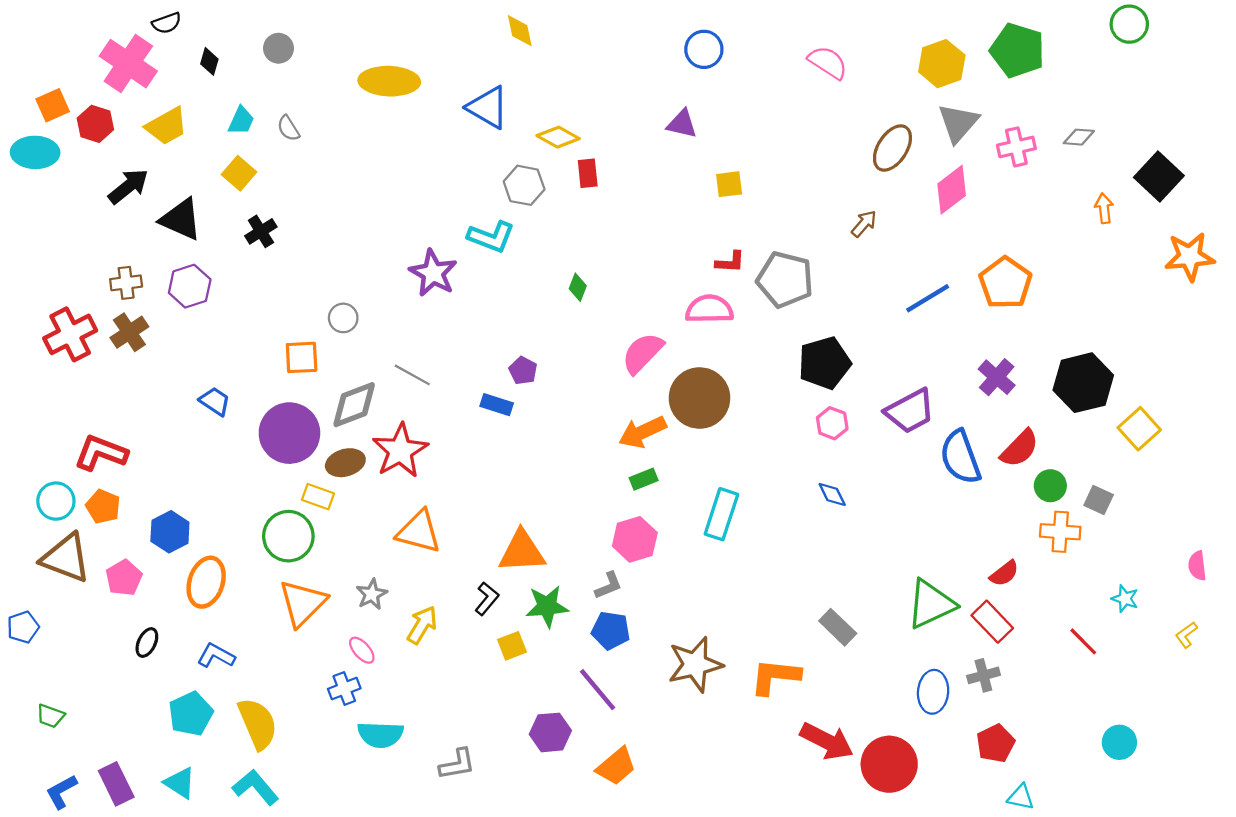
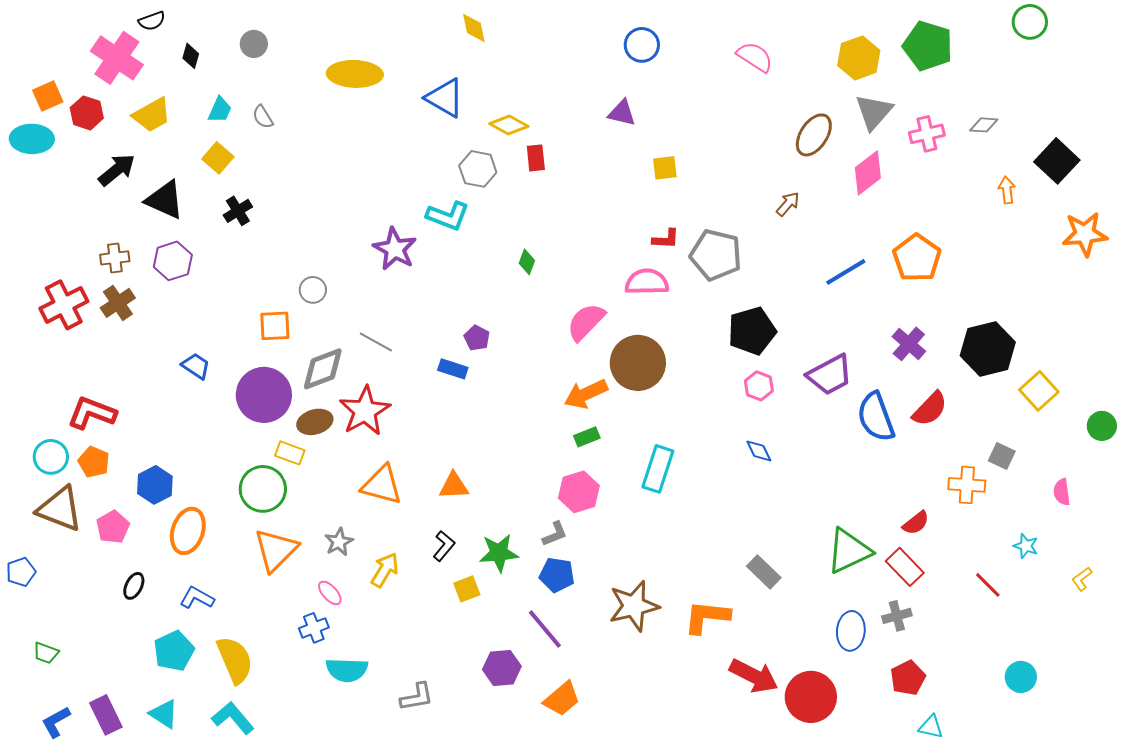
green circle: (1050, 486) -> (1102, 426), moved
orange triangle: (522, 551) -> (454, 486), moved, size x0.7
pink semicircle: (1197, 566) -> (1062, 492), moved

